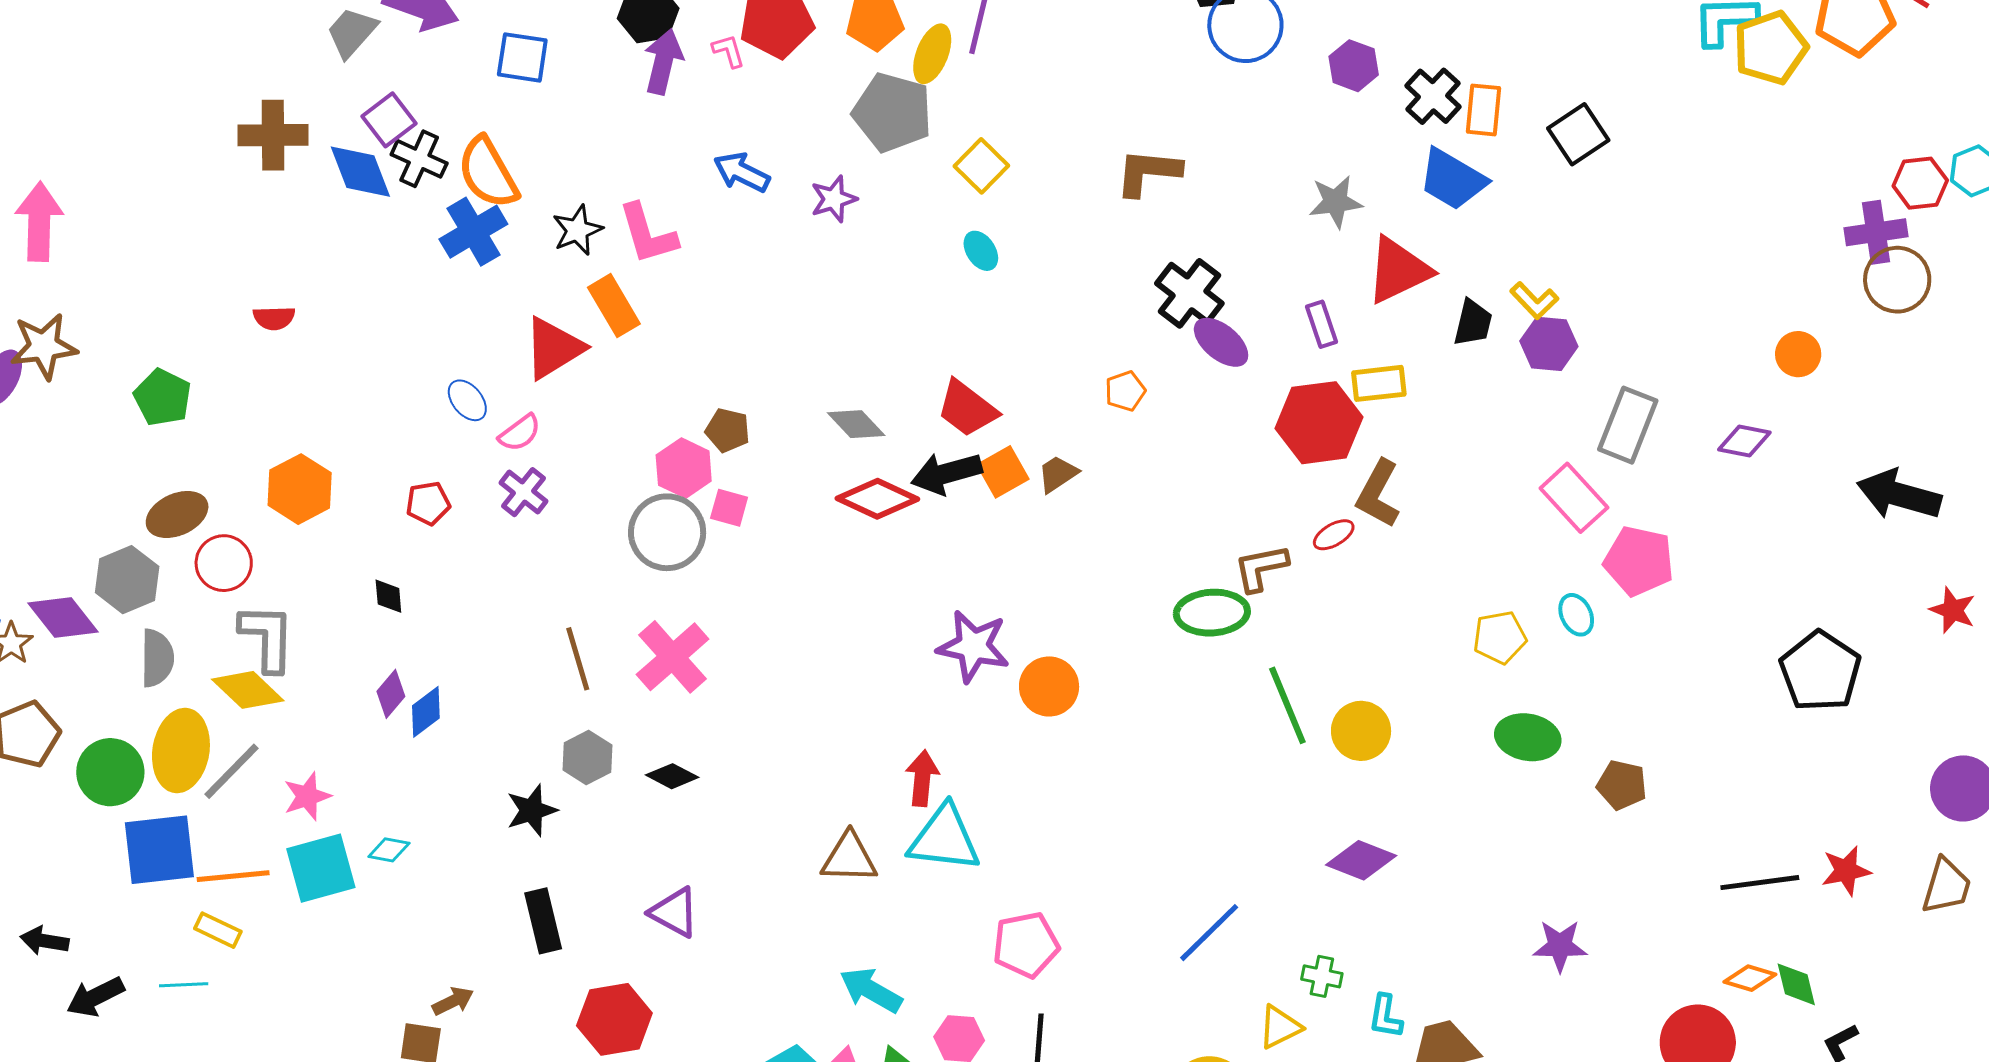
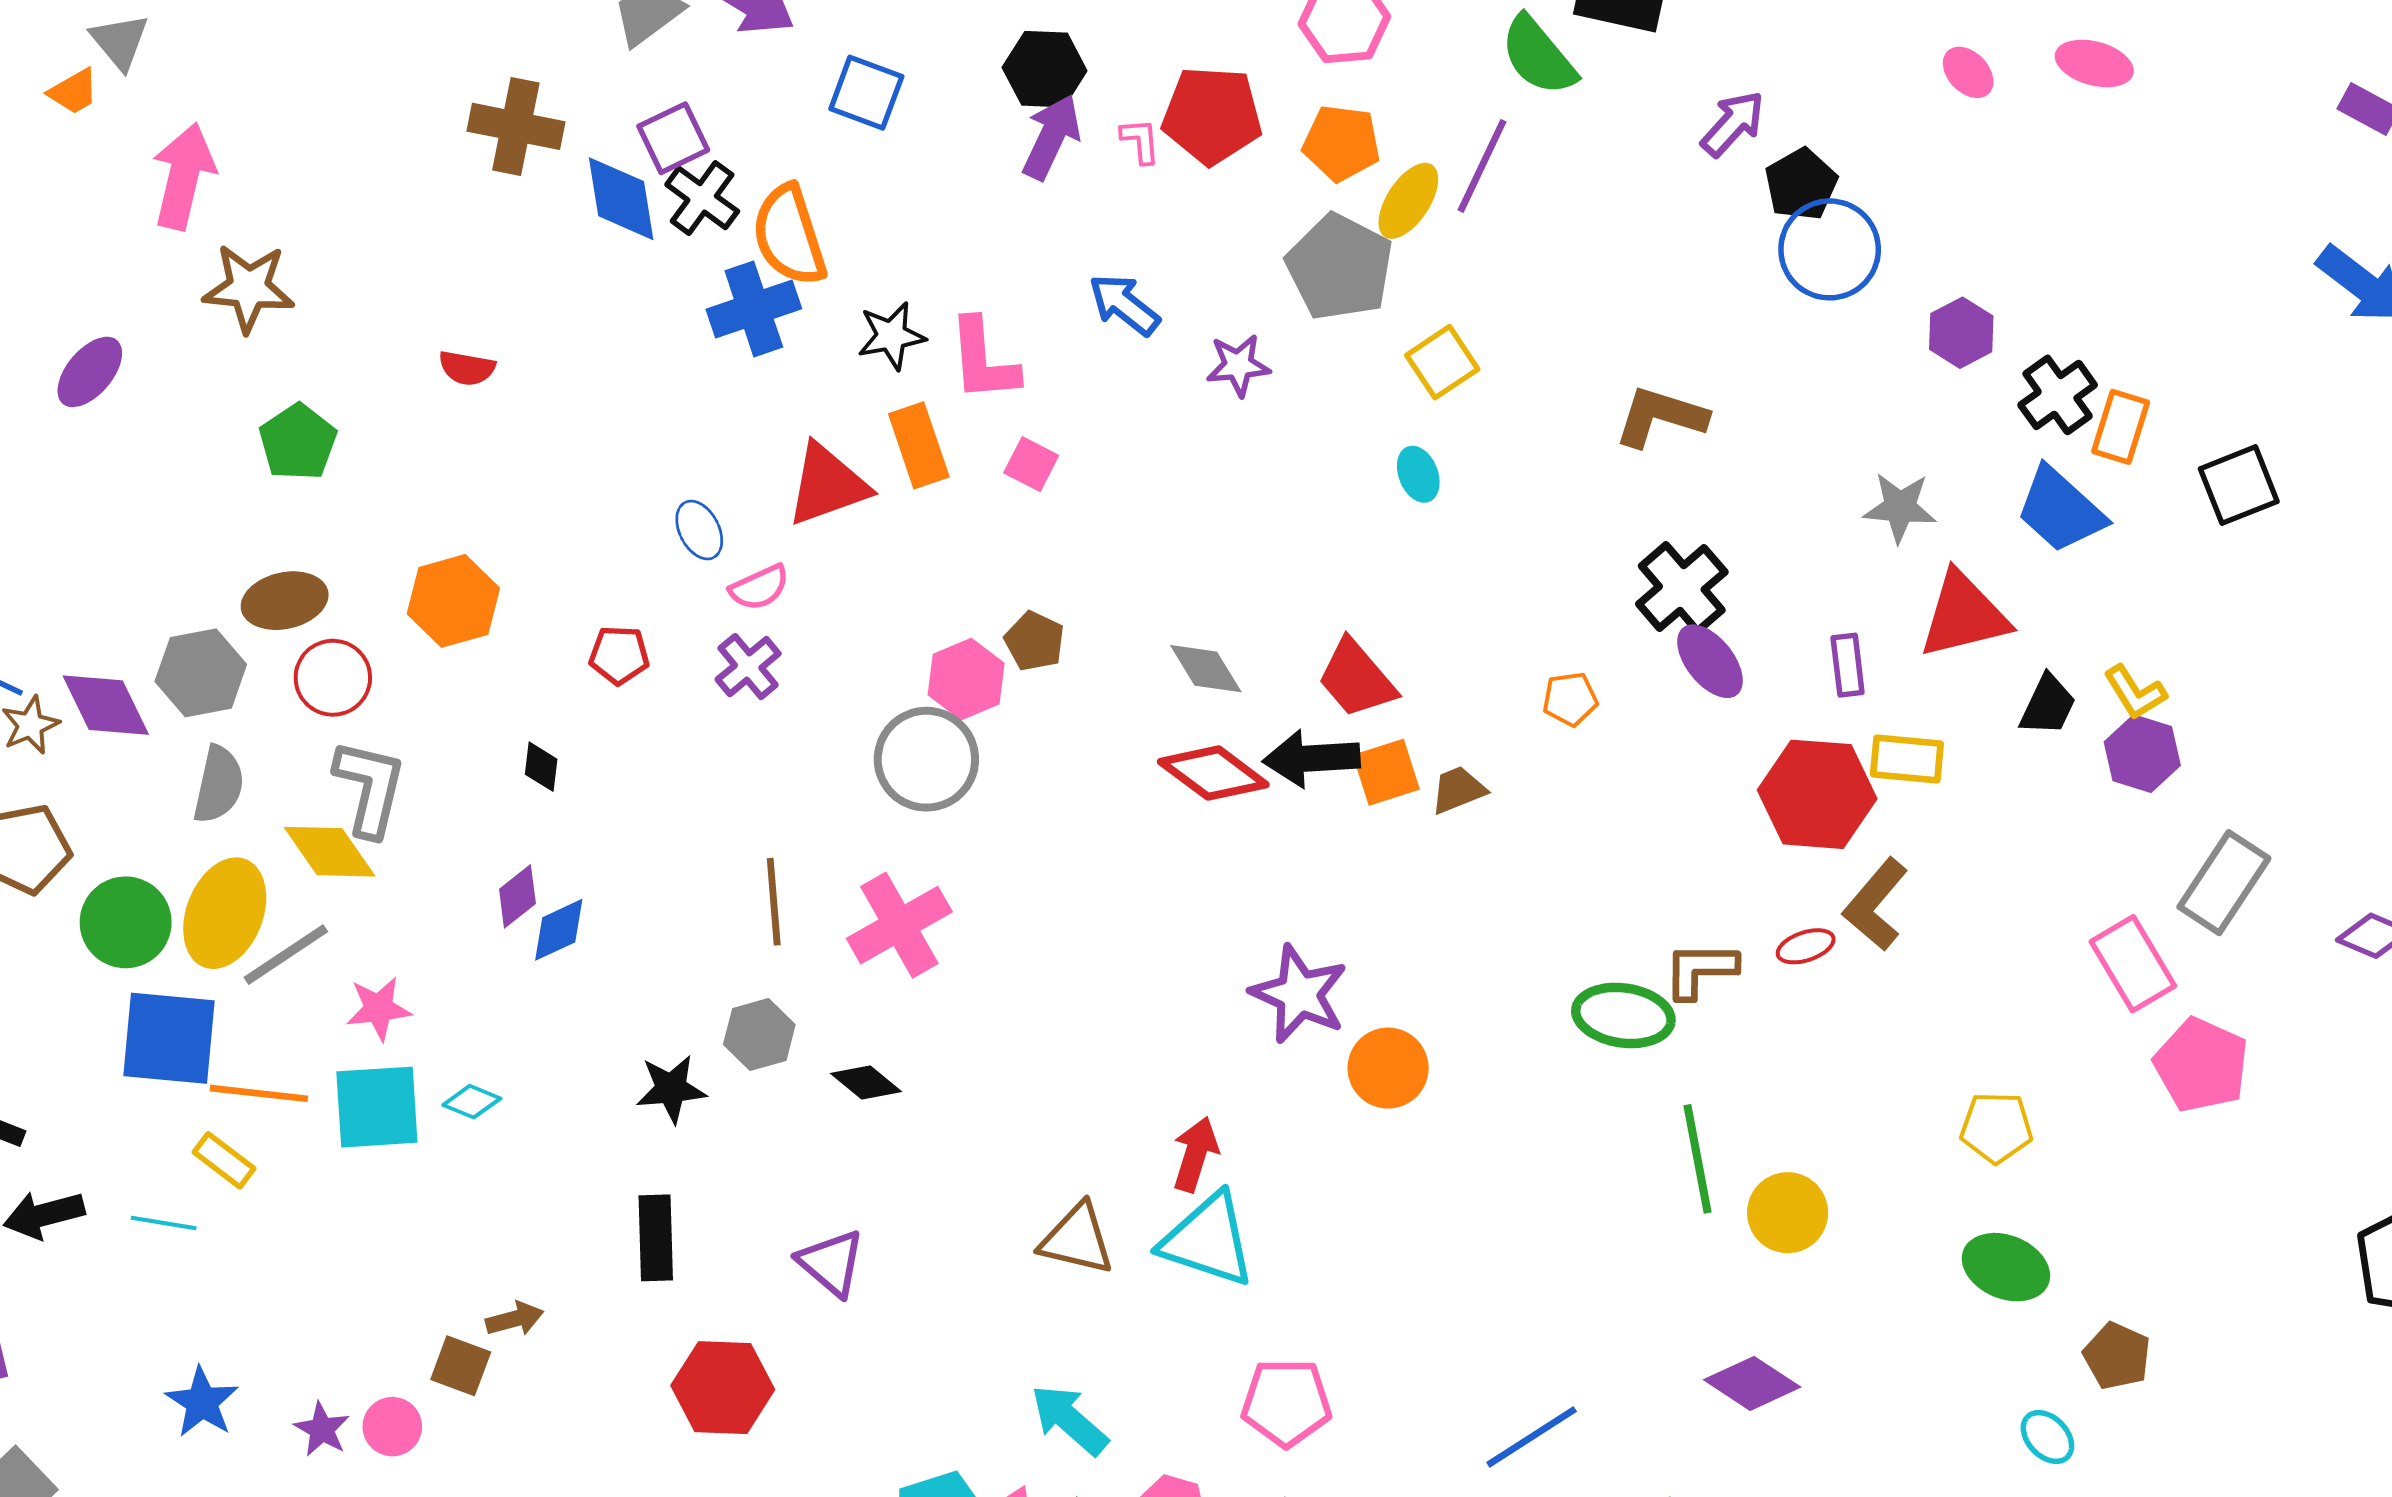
brown star: (44, 346) -> (249, 288), moved
pink square: (729, 508) -> (1031, 464), moved
cyan ellipse: (1576, 615) -> (2047, 1437), moved, turned -30

